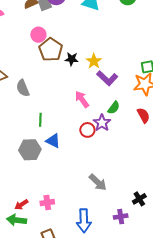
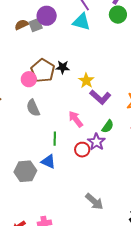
pink circle: (38, 35) -> (29, 79), moved
black star: (72, 59) -> (63, 67), moved
gray semicircle: (23, 88) -> (33, 108), moved
green line: (40, 120) -> (55, 139), moved

